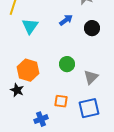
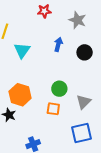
blue arrow: (66, 20) -> (58, 44), turned -40
orange square: (61, 101) -> (53, 109), moved

